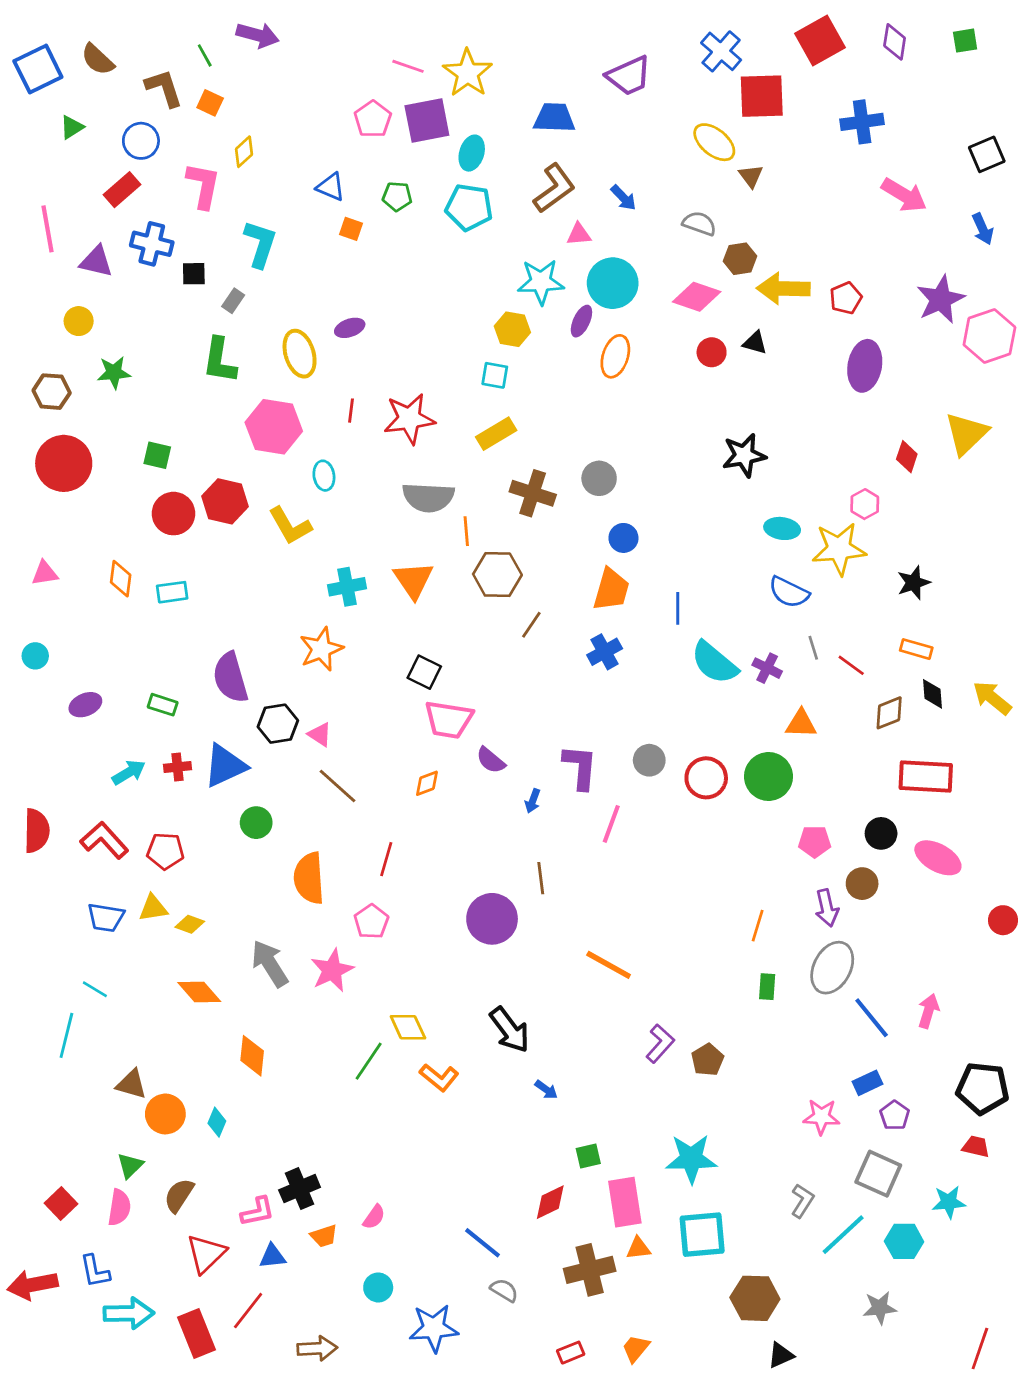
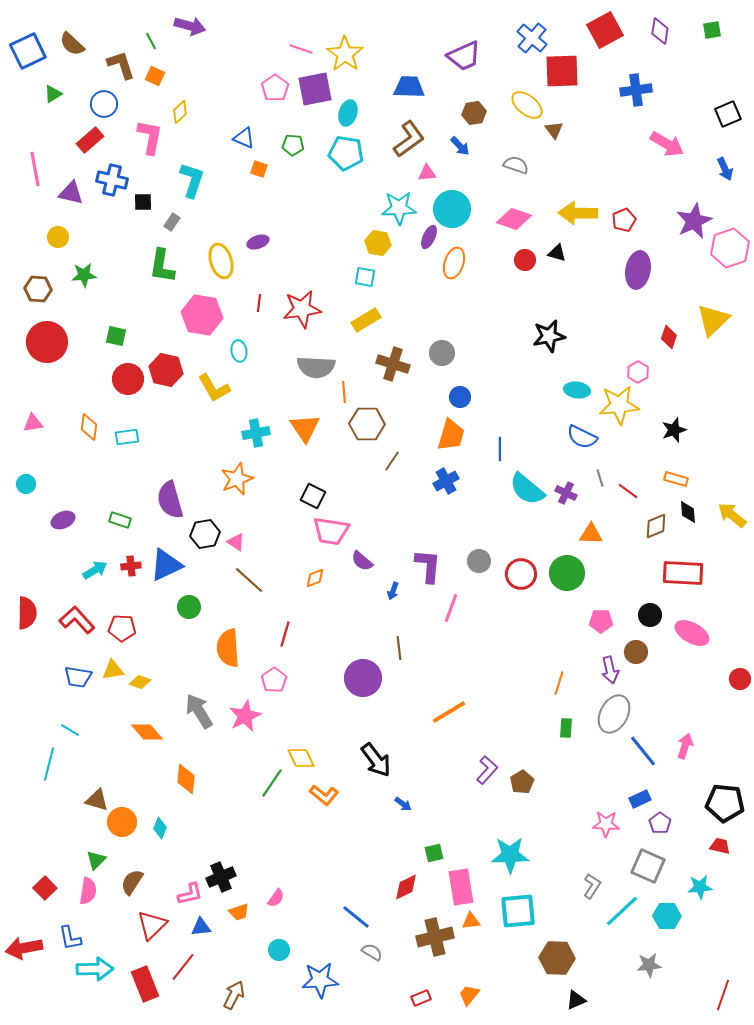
brown hexagon: (740, 259) -> (474, 113), moved
orange line: (609, 965) -> (449, 712), turned -60
brown arrow: (317, 1348) -> (234, 995), turned -60

